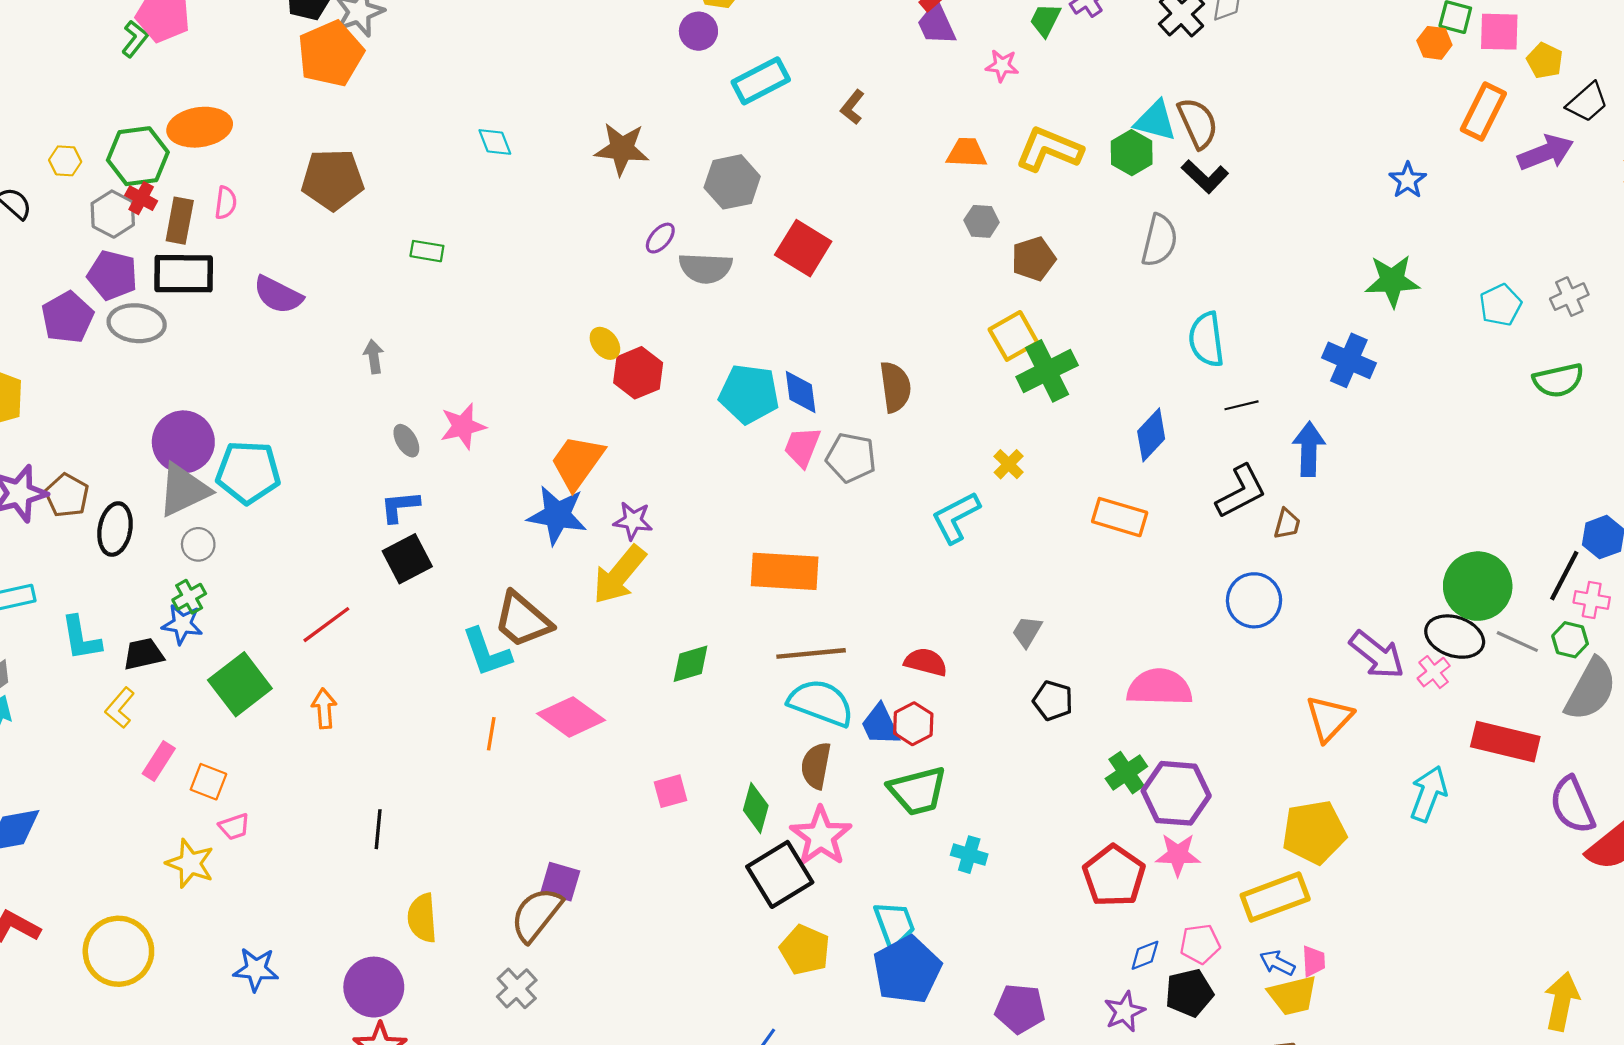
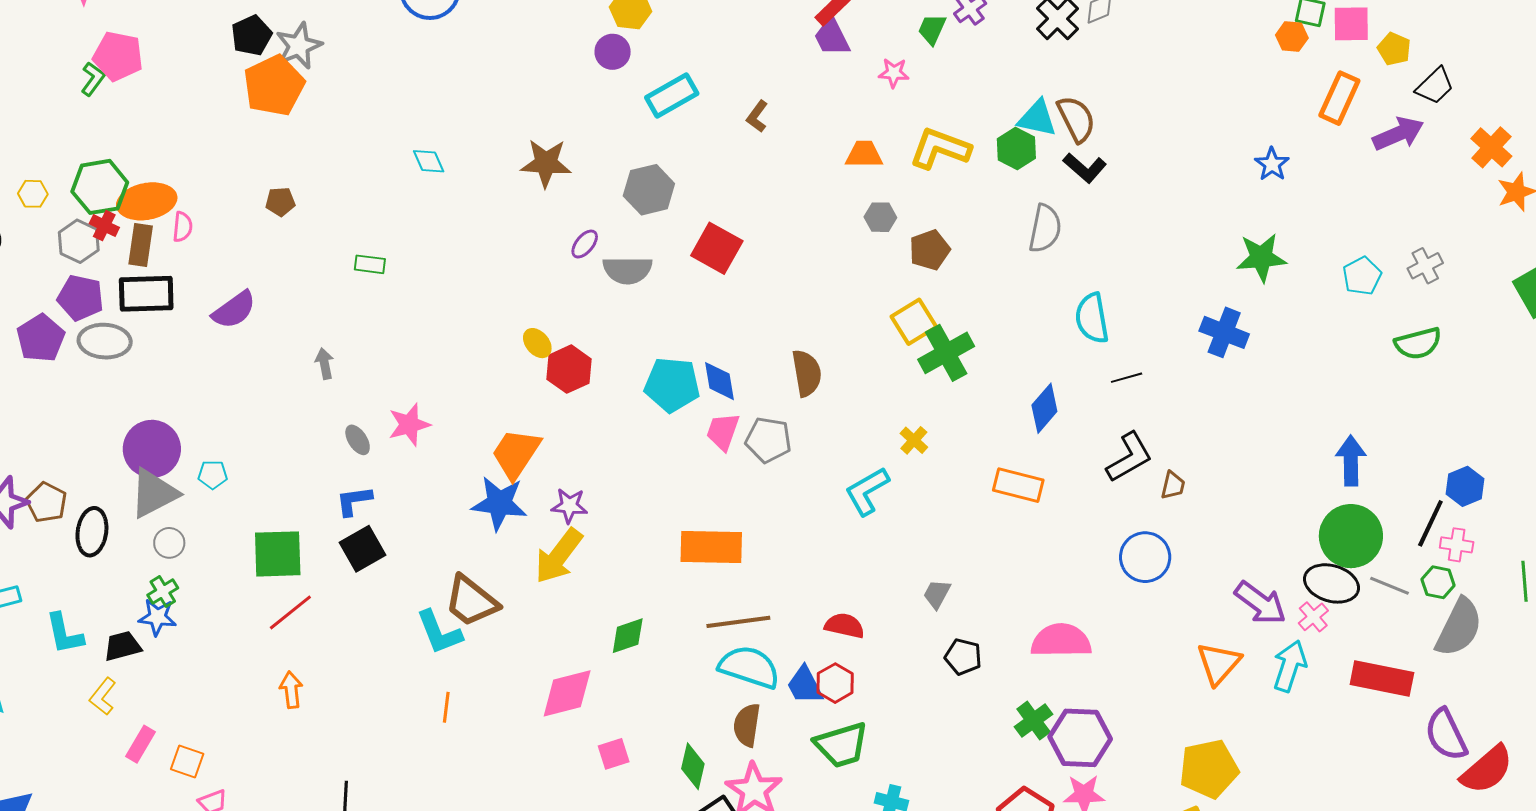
orange ellipse: (200, 127) -> (147, 201), moved
brown pentagon: (333, 180) -> (280, 202), size x0.5
purple semicircle: (278, 295) -> (234, 310), turned -60
blue arrow: (1309, 449) -> (1351, 461), moved
cyan pentagon: (248, 472) -> (213, 475), size x0.5
green square: (240, 684) -> (278, 554), moved, turned 38
pink diamond: (571, 717) -> (567, 693), moved, turned -48
cyan arrow: (1428, 794) -> (1290, 666), moved

